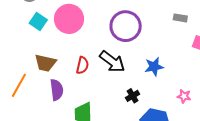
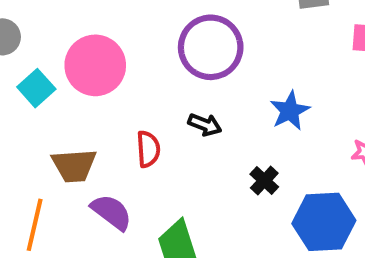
cyan square: (38, 21) -> (36, 88), turned 30
black arrow: (112, 62) -> (205, 125), size x0.6
purple semicircle: (57, 90) -> (111, 212), turned -30

